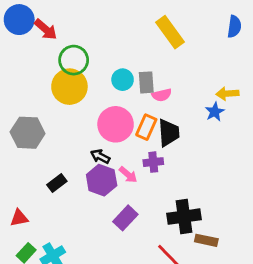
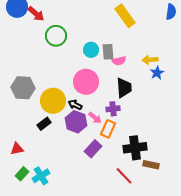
yellow circle: (69, 87) -> (53, 101), moved
yellow arrow: (227, 94) -> (150, 60), moved
orange rectangle: (146, 127) -> (108, 129), moved

